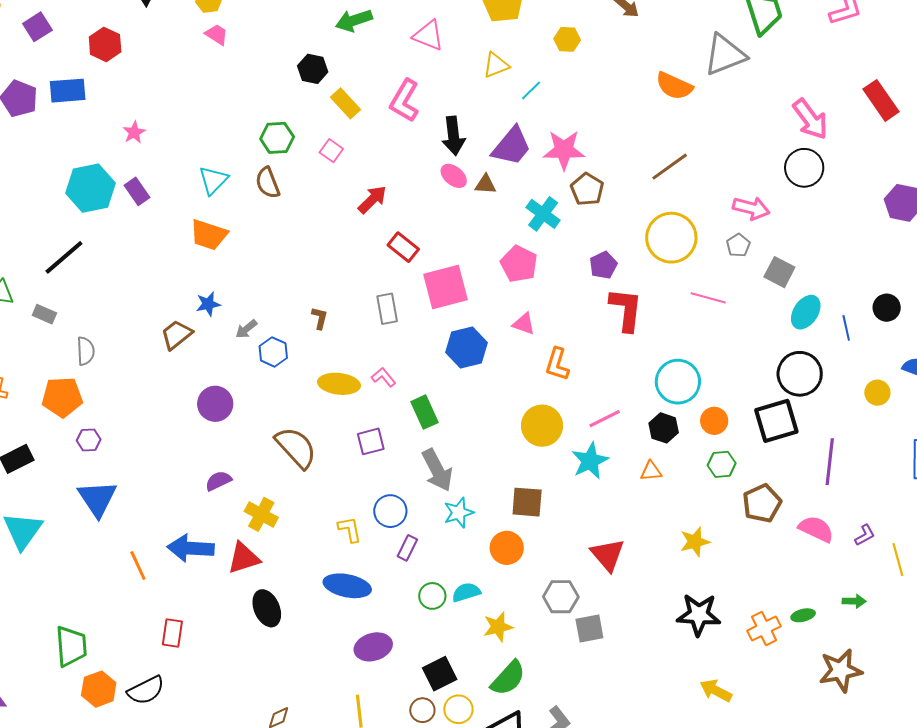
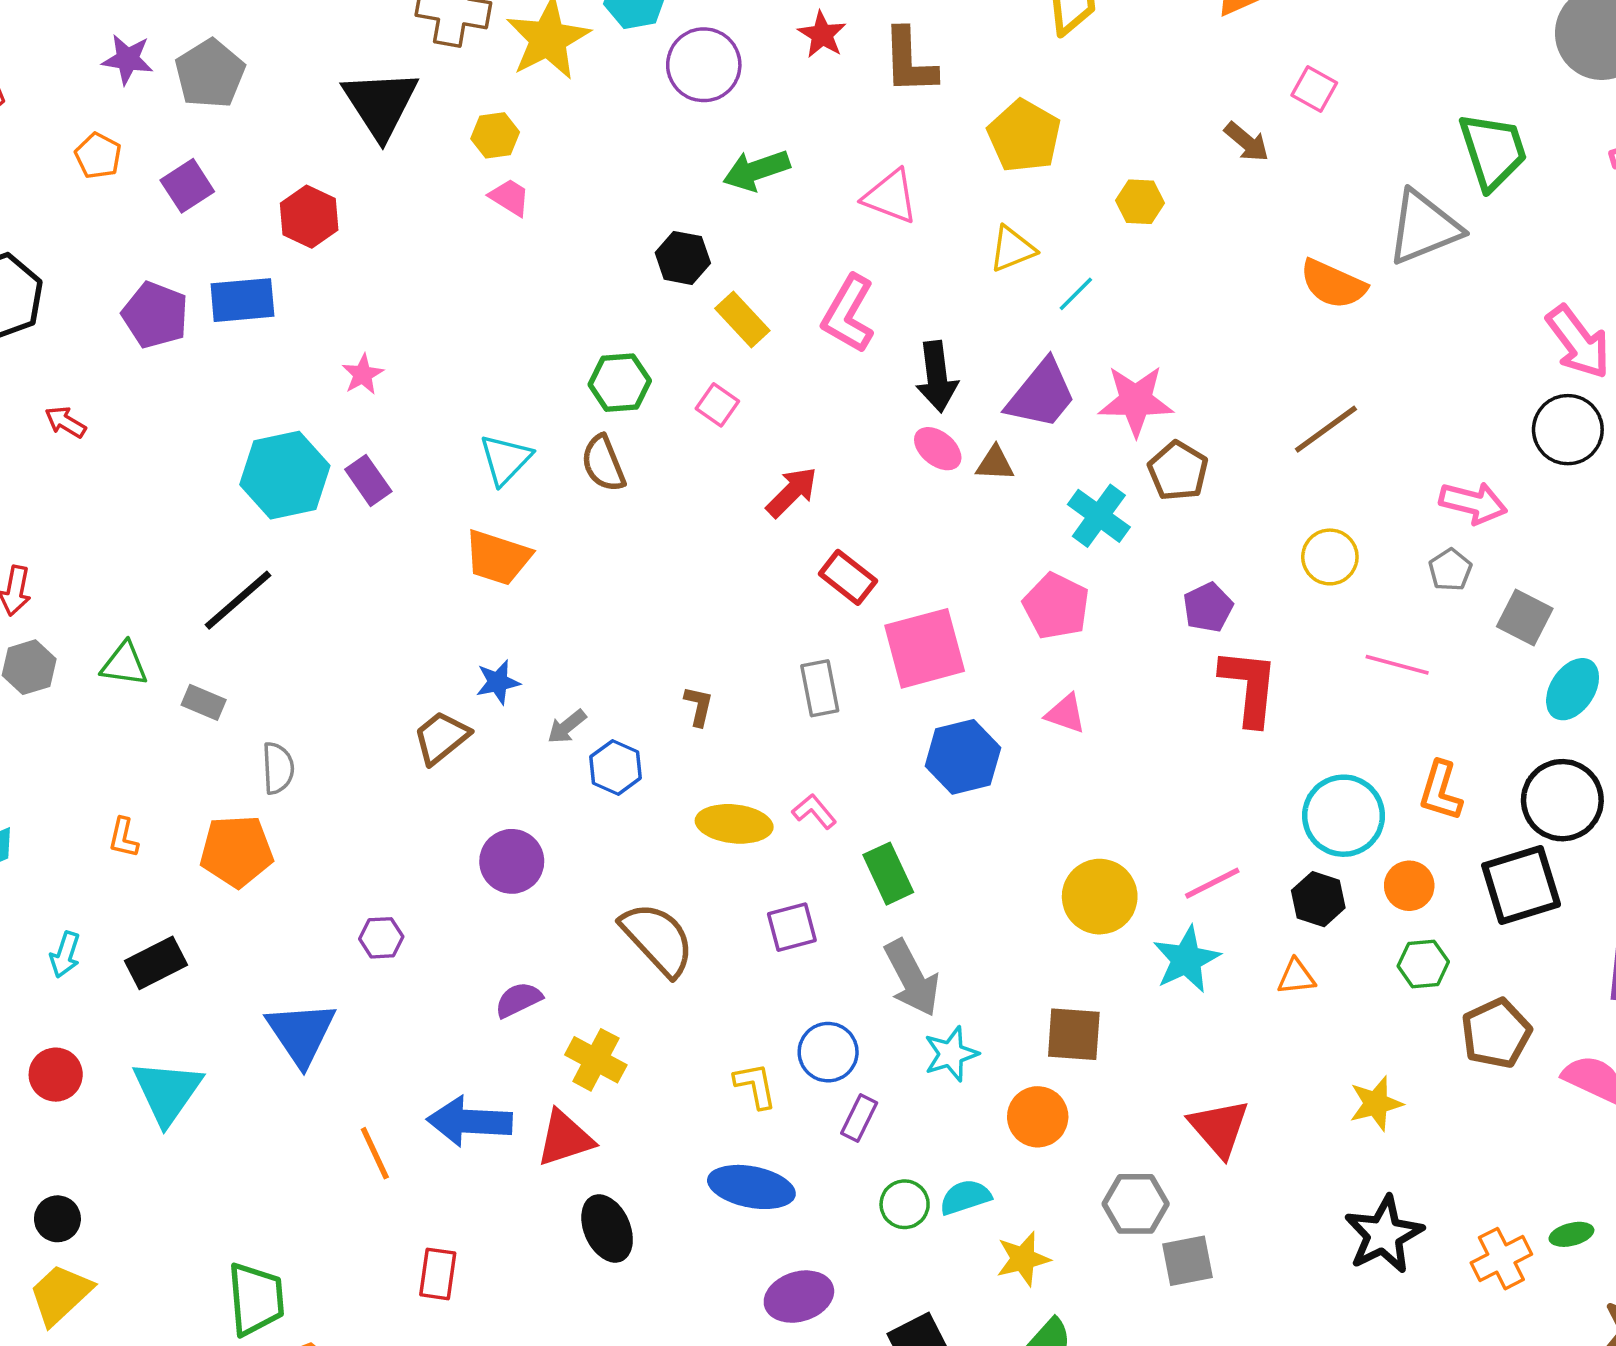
yellow circle: (671, 238) -> (1330, 557), size x0.6
orange L-shape: (557, 364) -> (1441, 791), moved
purple hexagon: (89, 440) -> (381, 938), moved
black star: (699, 615) -> (1384, 1235), turned -30

